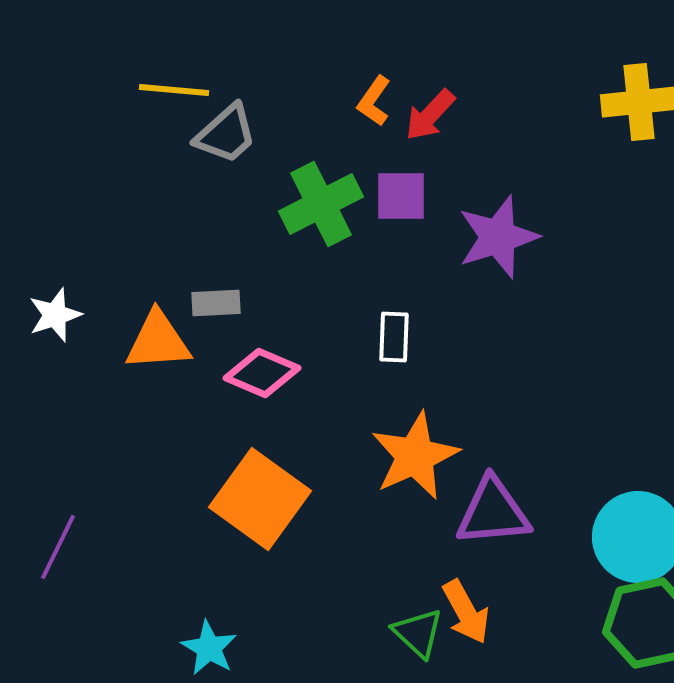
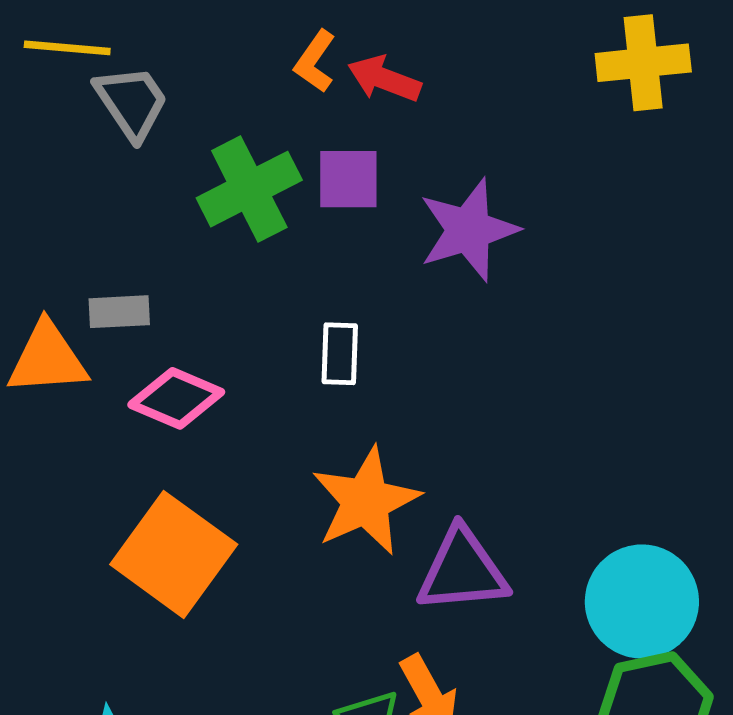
red arrow: (430, 115) -> (384, 79), turned 68
gray trapezoid: (226, 134) -> (132, 102), turned -82

